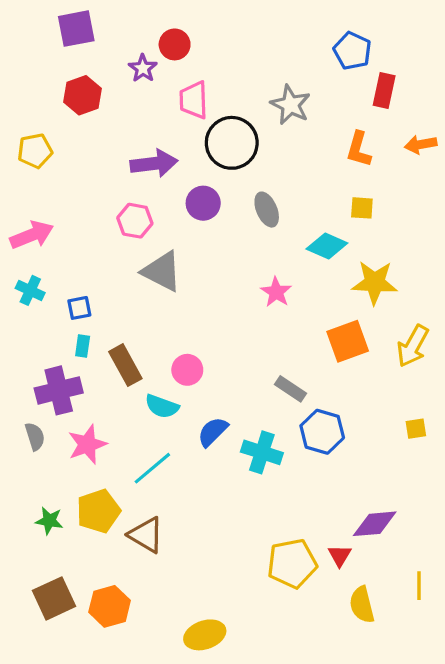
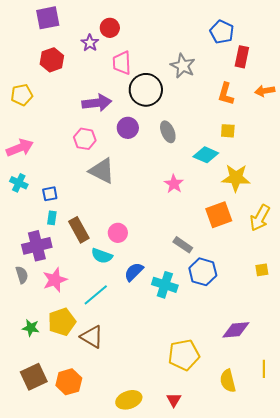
red triangle: (340, 556) -> (174, 400), moved

